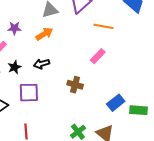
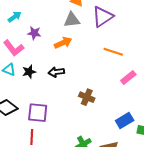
orange line: (104, 26) -> (113, 52), moved
pink rectangle: (98, 56) -> (128, 78), moved
purple square: (29, 93) -> (38, 113), moved

